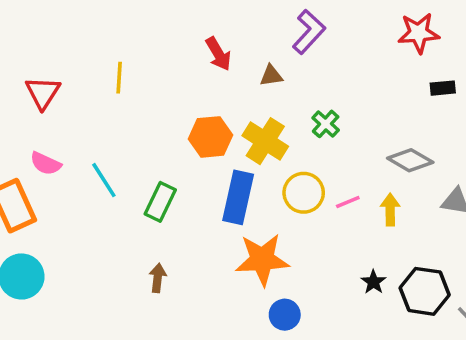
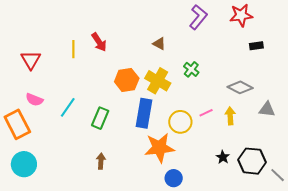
purple L-shape: (309, 32) -> (198, 17), moved
red arrow: (218, 54) -> (99, 42), moved
brown triangle: (271, 76) -> (159, 44), turned 40
cyan line: (104, 180) -> (68, 107), turned 70
yellow circle: (304, 193) -> (180, 122), moved

